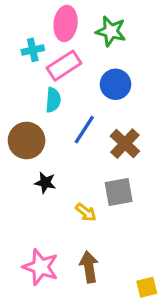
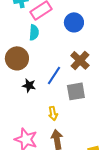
blue line: (84, 130) -> (54, 75), moved
yellow arrow: (86, 212) -> (53, 113), moved, turned 40

